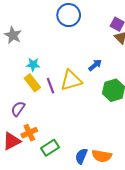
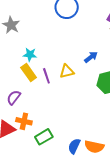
yellow triangle: (71, 80) -> (67, 71), size x0.7
orange cross: (29, 133) -> (24, 121), turned 35

